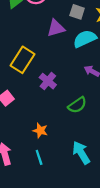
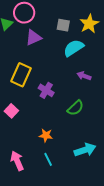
purple triangle: (56, 28) -> (33, 38), moved
cyan arrow: (81, 153) -> (85, 150), turned 110

